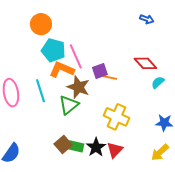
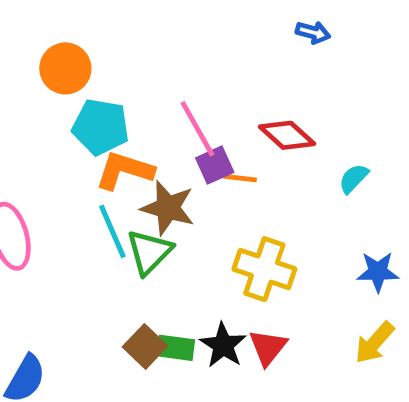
pink line: (76, 56) -> (197, 129), moved
red diamond: (145, 63) -> (287, 135), moved
cyan line: (40, 91) -> (112, 231), moved

